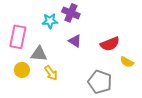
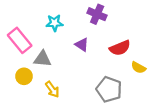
purple cross: (71, 13) -> (97, 14), moved
pink rectangle: (18, 37) -> (20, 40), turned -50
yellow arrow: (51, 73) -> (52, 89), moved

